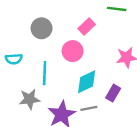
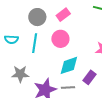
pink rectangle: (87, 26) -> (63, 15), moved
cyan line: (45, 73) -> (35, 43), moved

